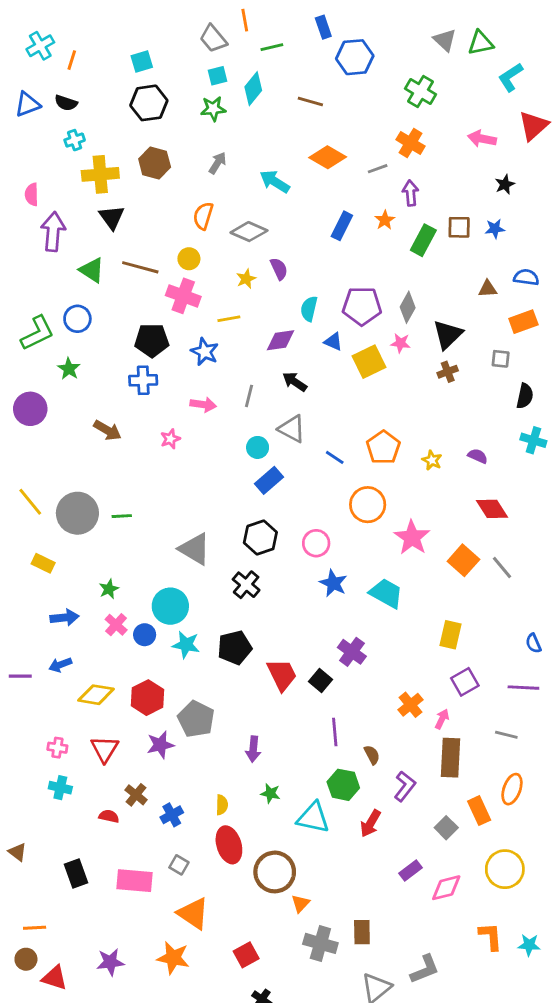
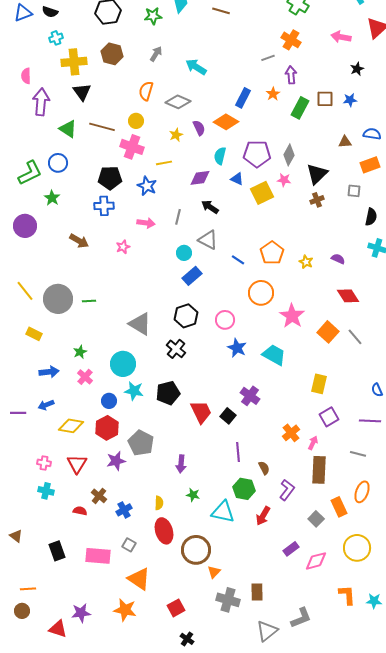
orange diamond: (328, 157) -> (226, 122), moved
blue circle: (145, 635) -> (109, 401), moved
red triangle: (55, 978) -> (58, 629), moved

